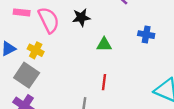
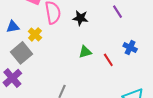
green triangle: (104, 44) -> (85, 52), moved, turned -32
red line: (104, 82) -> (108, 60), moved, turned -56

